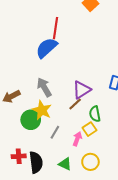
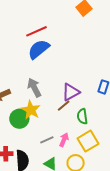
red line: (55, 28) -> (36, 31), moved, turned 55
yellow square: (89, 129) -> (88, 141), moved, size x1.5
gray line: (55, 132) -> (47, 140), moved, turned 32

